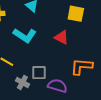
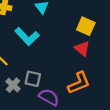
red triangle: (62, 37) -> (82, 49), moved
orange L-shape: (82, 66) -> (79, 83), turned 140

